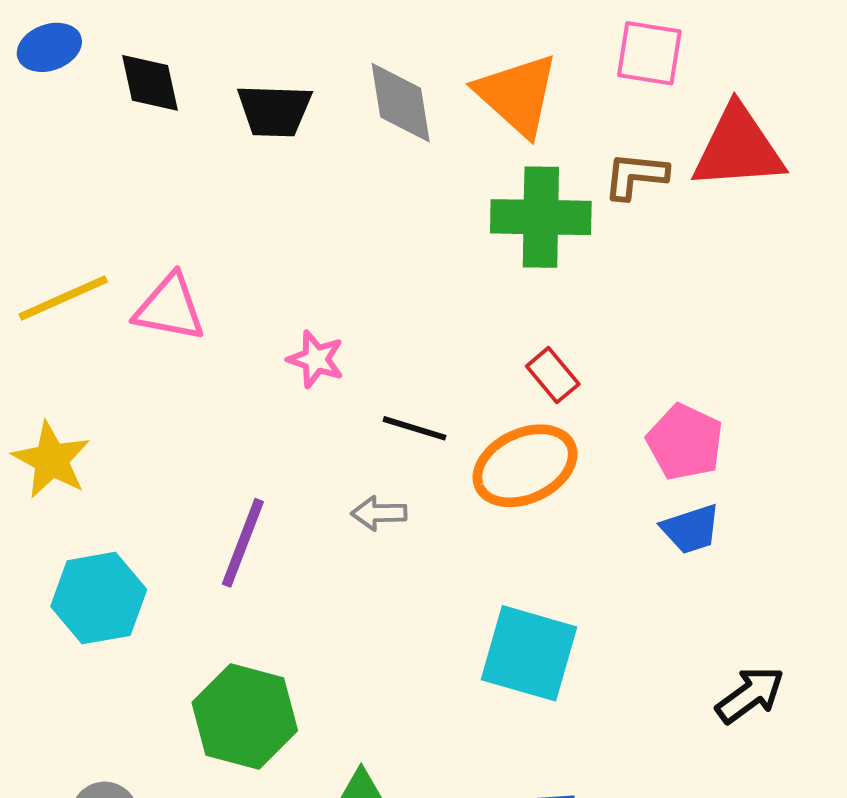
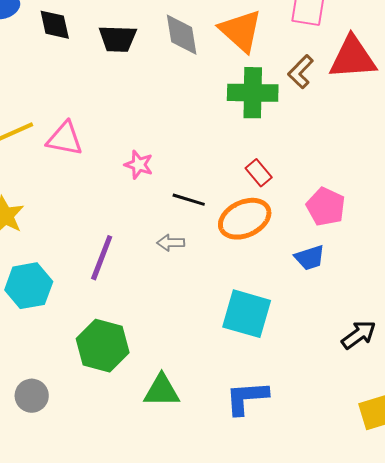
brown L-shape: (636, 176) -> (301, 72), turned -52
blue trapezoid: (691, 529) -> (310, 258), moved

